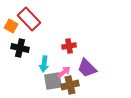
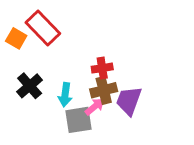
black cross: (20, 48) -> (30, 86), moved, turned 36
purple trapezoid: (87, 68) -> (129, 101), turned 65
brown cross: (70, 85) -> (104, 90), moved

